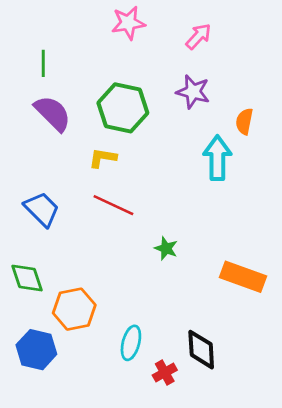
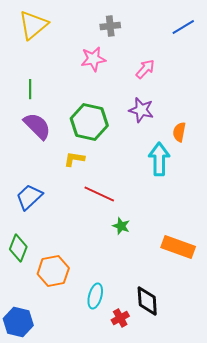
red line: (113, 205) -> (99, 194), moved
blue trapezoid: (42, 209) -> (29, 197), turned -88
green diamond: (27, 278) -> (18, 248), turned 40
blue hexagon: (36, 350) -> (18, 322), moved

